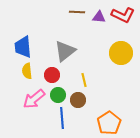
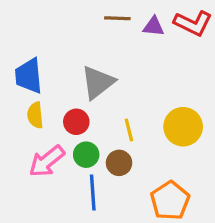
yellow circle: (121, 53) -> (183, 127), moved

